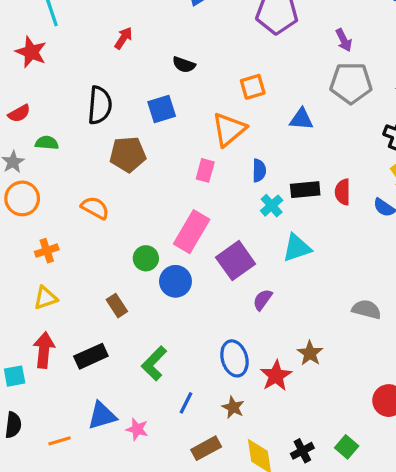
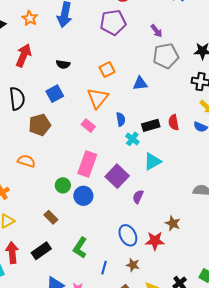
red arrow: (123, 38) -> (24, 55), size x1.6
pink rectangle: (205, 170) -> (88, 126), turned -56
red star: (276, 376) -> (155, 241), turned -30

